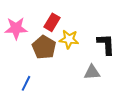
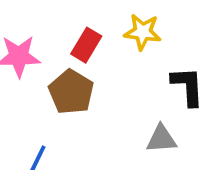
yellow star: (69, 39) -> (143, 32), moved

